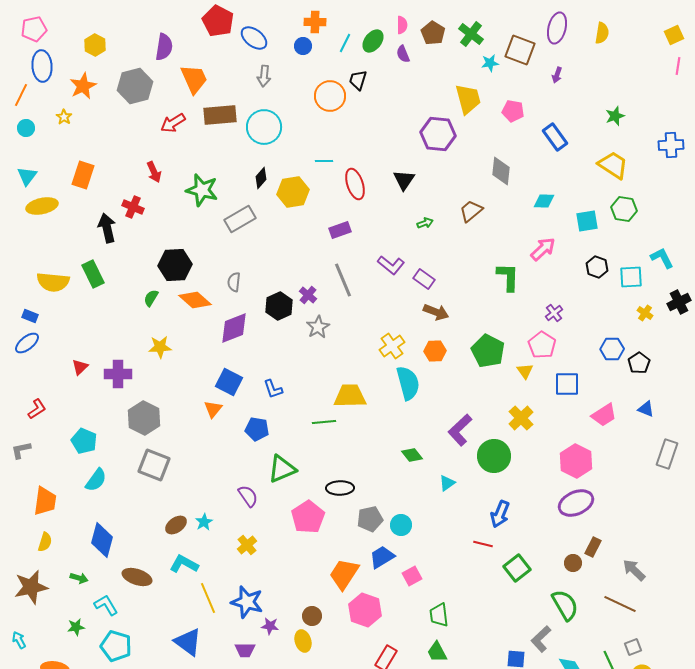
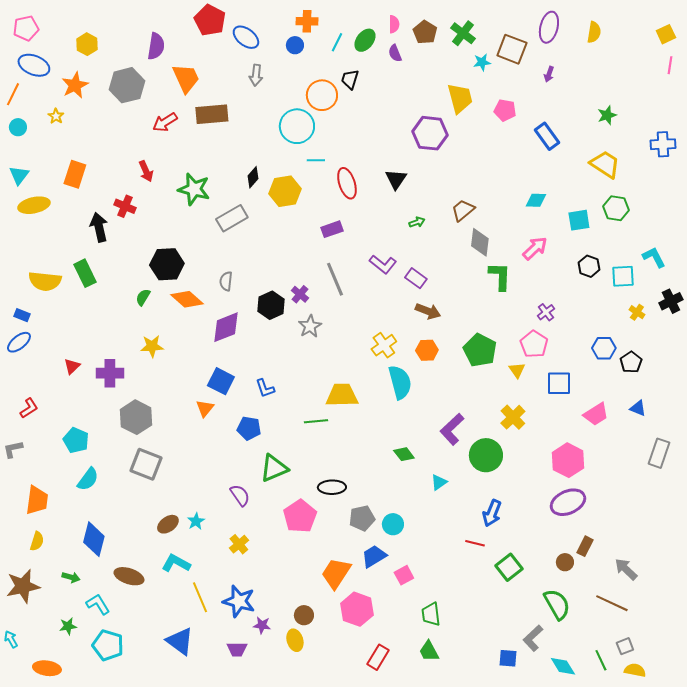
blue ellipse: (42, 66) -> (34, 65), turned -64
cyan circle: (264, 127) -> (297, 126), moved
gray diamond: (501, 171) -> (480, 242), moved

